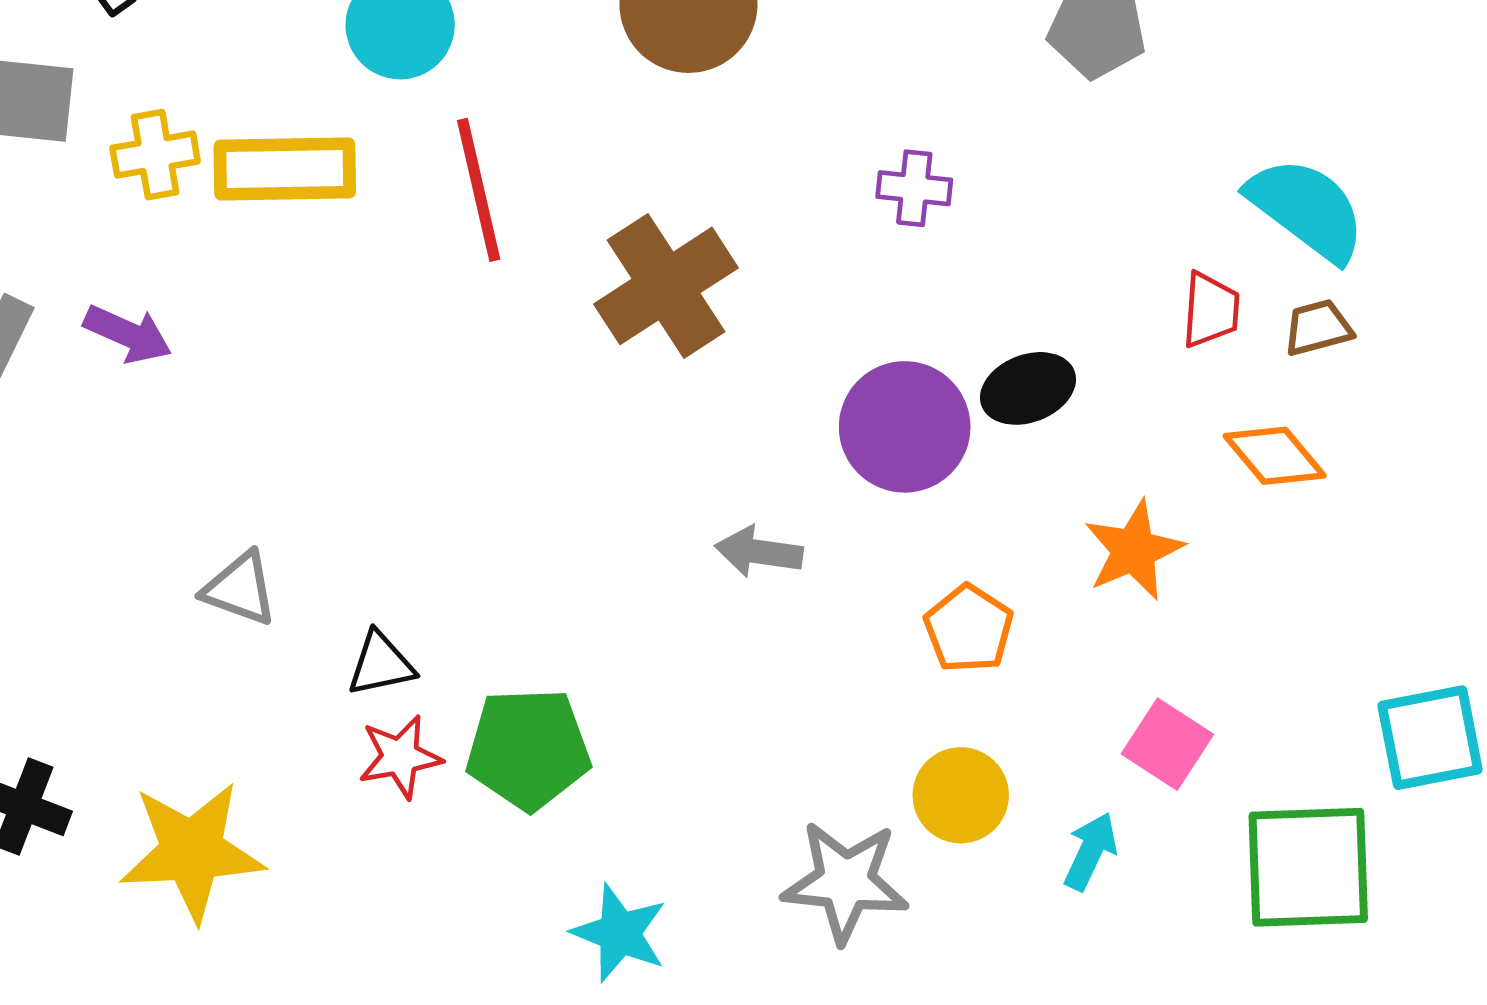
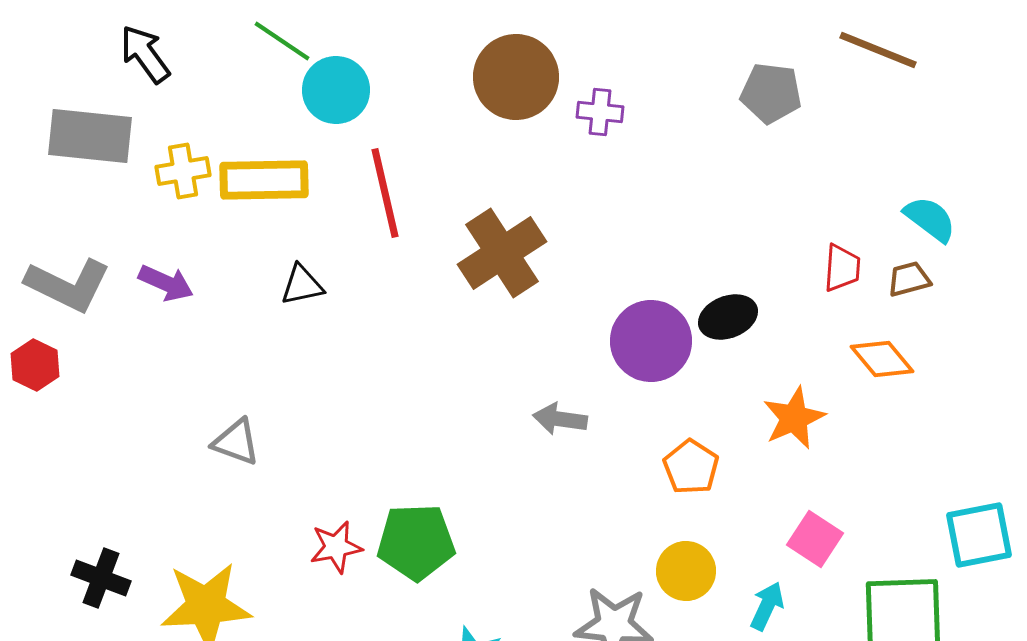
purple cross: (914, 188) -> (600, 112), moved
cyan semicircle: (1307, 209) -> (930, 219), moved, size x0.7
black triangle: (381, 664) -> (302, 285), moved

